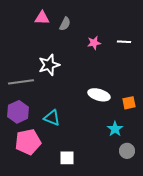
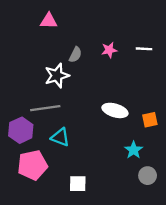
gray semicircle: (65, 24) -> (75, 55), moved
gray line: (21, 82) -> (45, 108), moved

